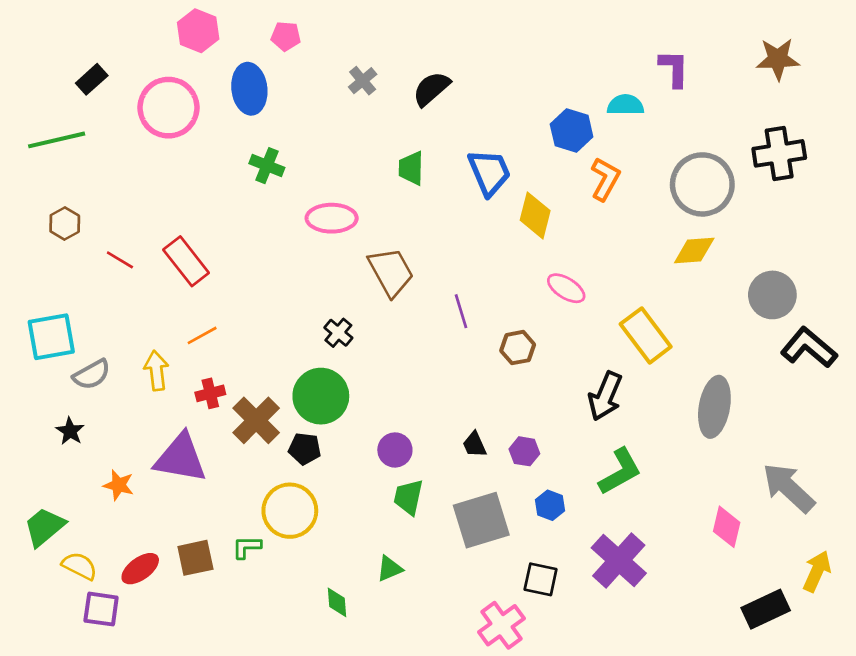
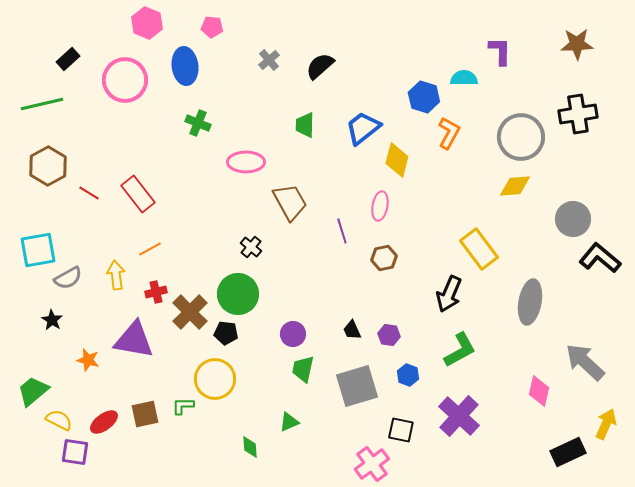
blue trapezoid: (489, 172) -> (363, 128), turned -105
brown hexagon: (65, 224) -> (48, 166), size x1.6
pink ellipse: (566, 288) -> (380, 206), moved, turned 68

